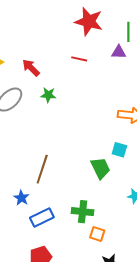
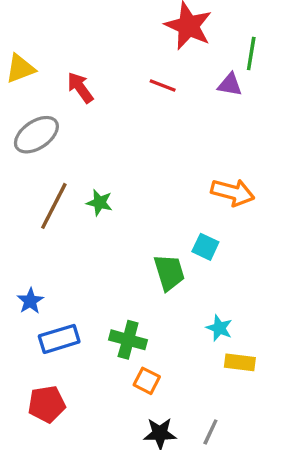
green star: (48, 95) -> (99, 203), moved
brown line: (42, 169) -> (54, 206), moved

